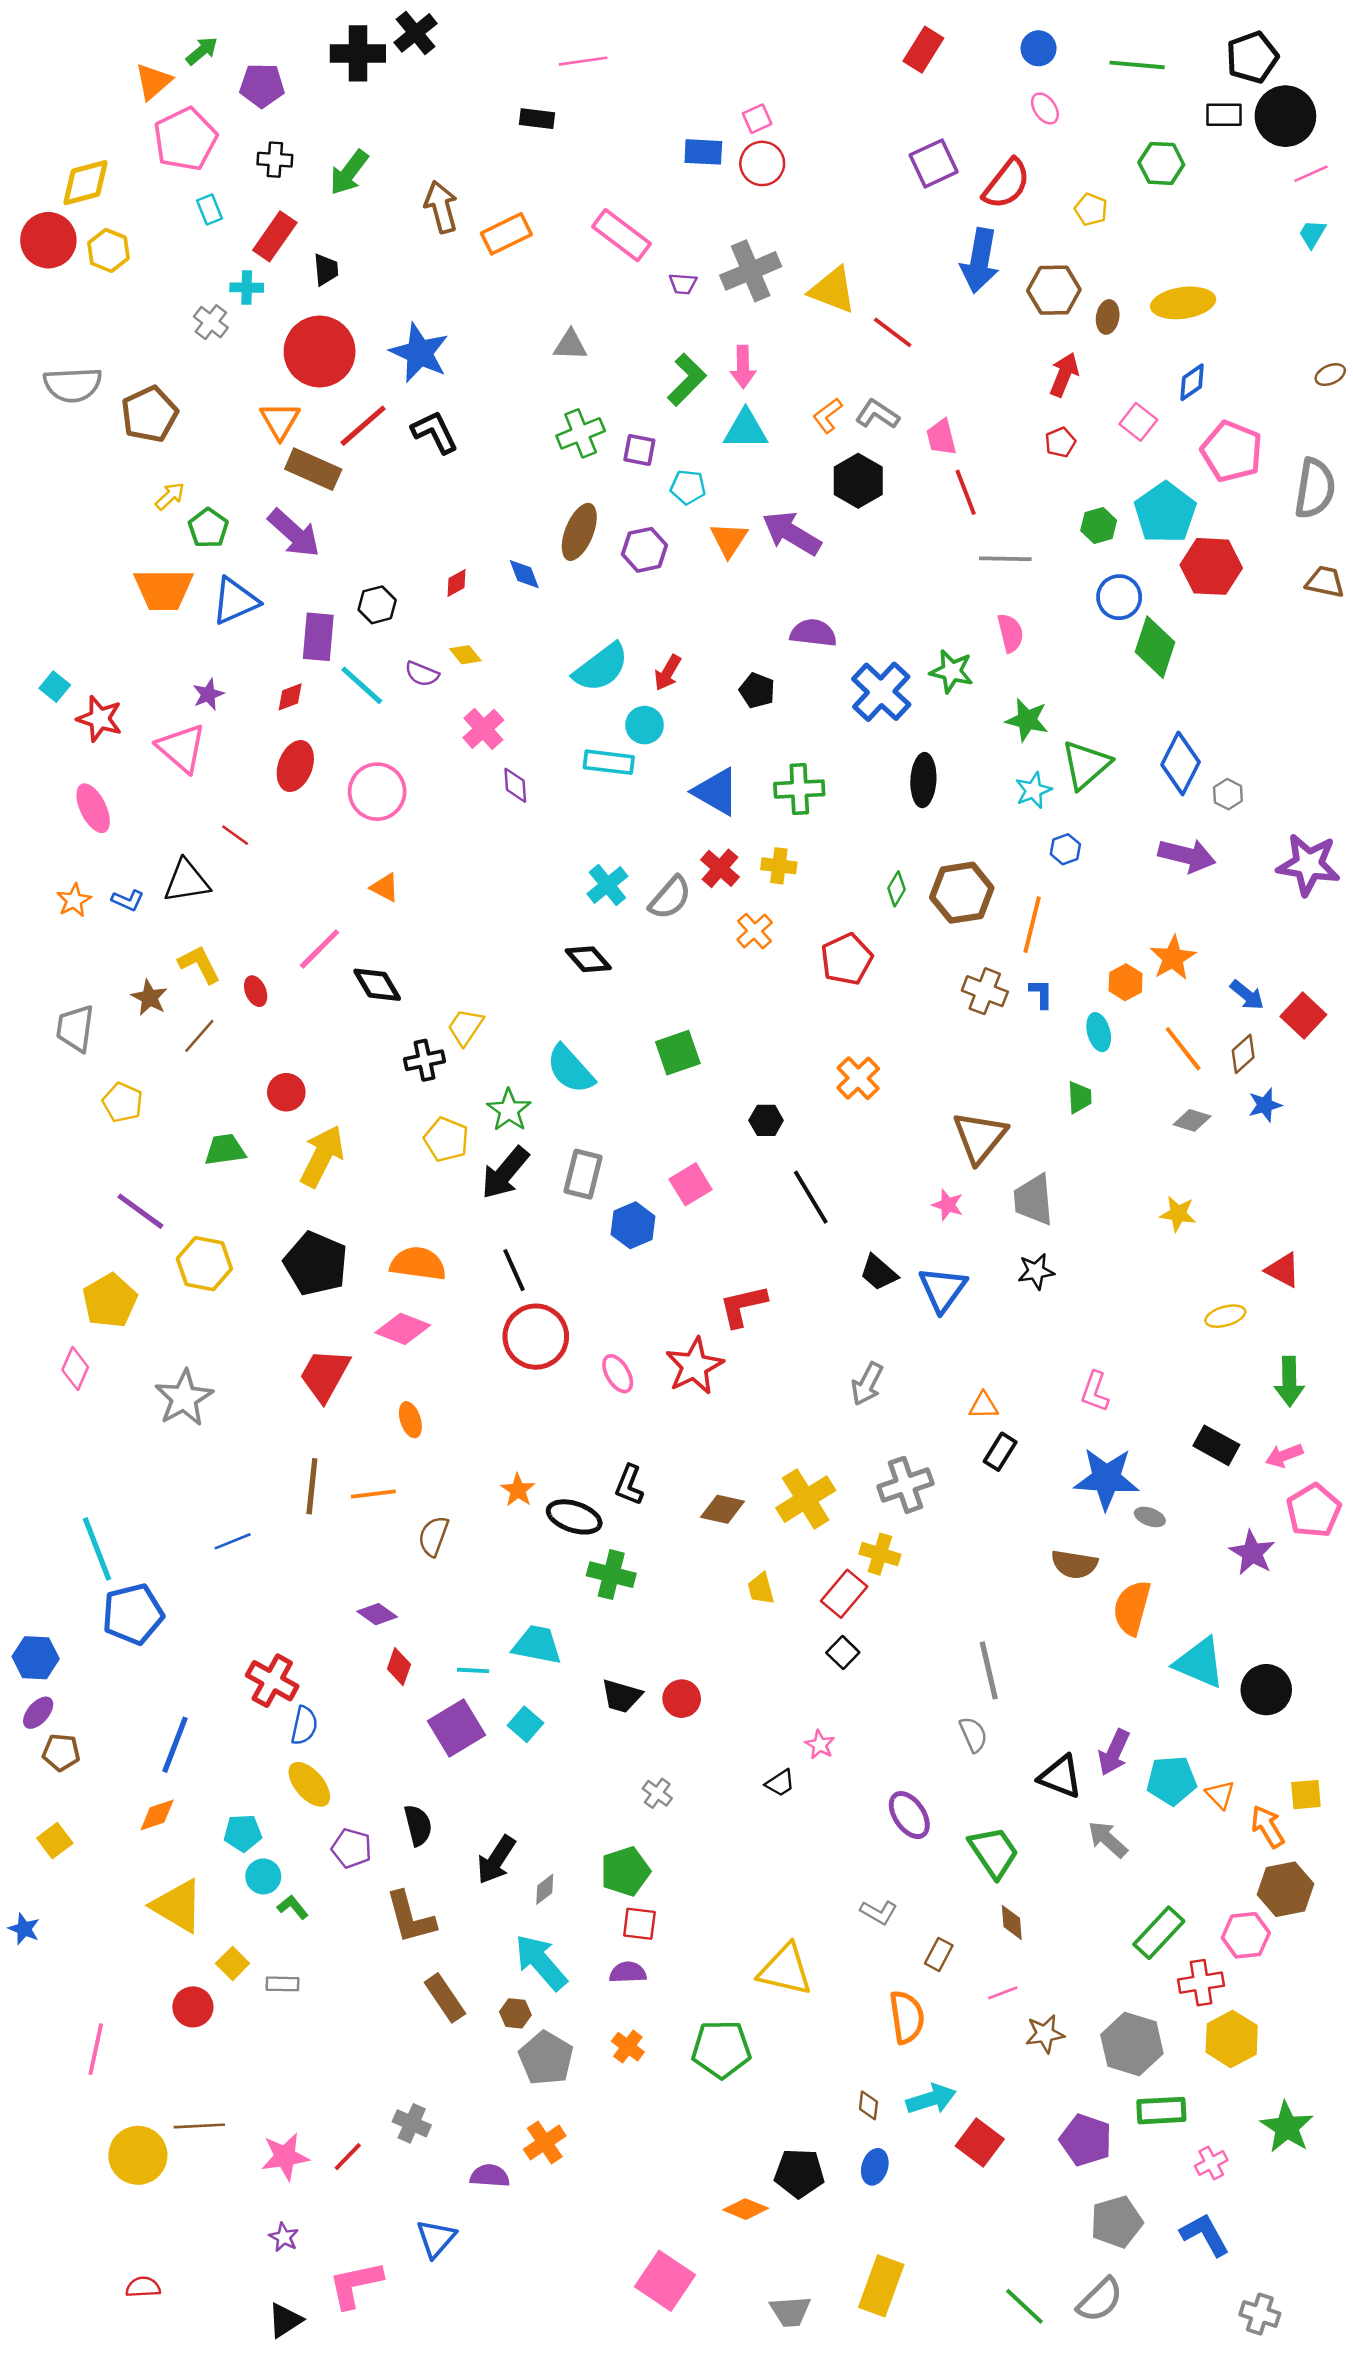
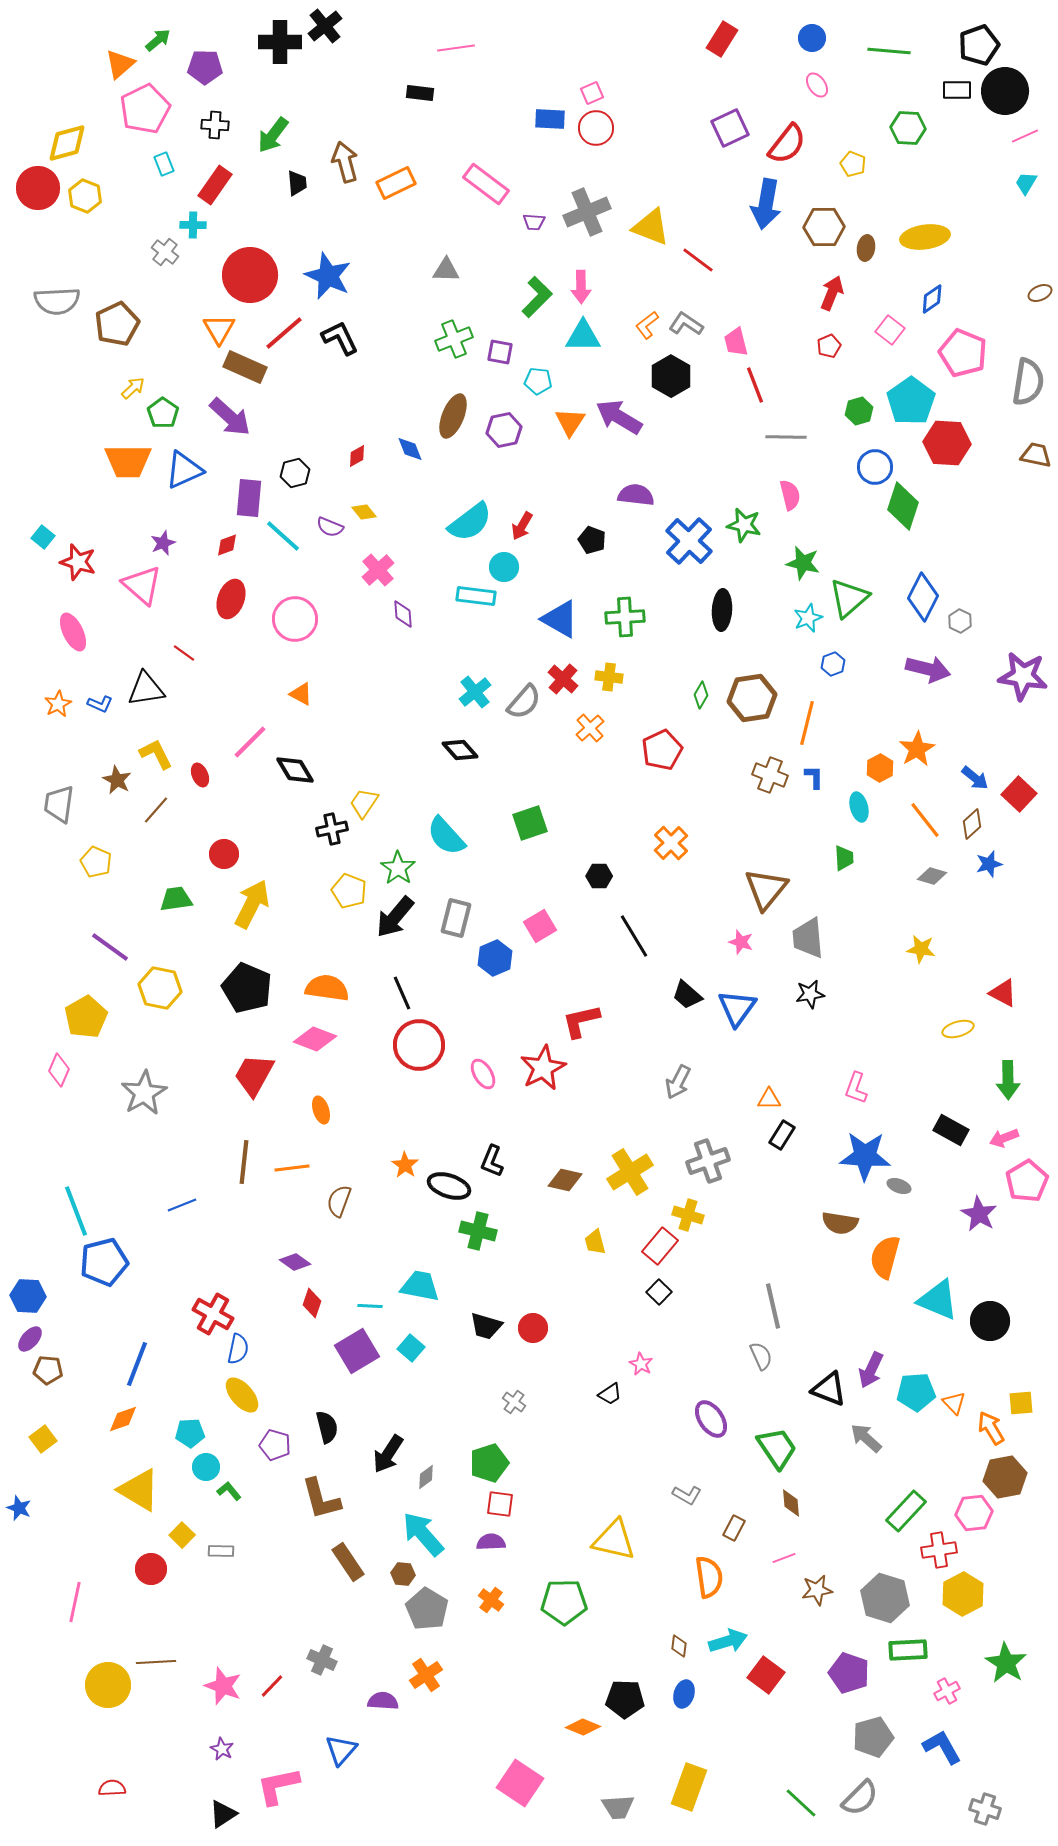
black trapezoid: (326, 270) -> (297, 183), moved
pink star: (285, 2157) -> (223, 1686), turned 30

